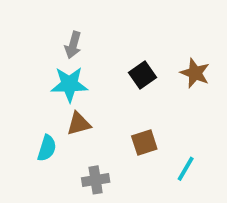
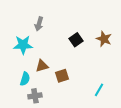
cyan star: (69, 84) -> (23, 45), moved
brown square: (144, 142) -> (62, 76), moved
gray cross: (96, 180) -> (35, 96), moved

